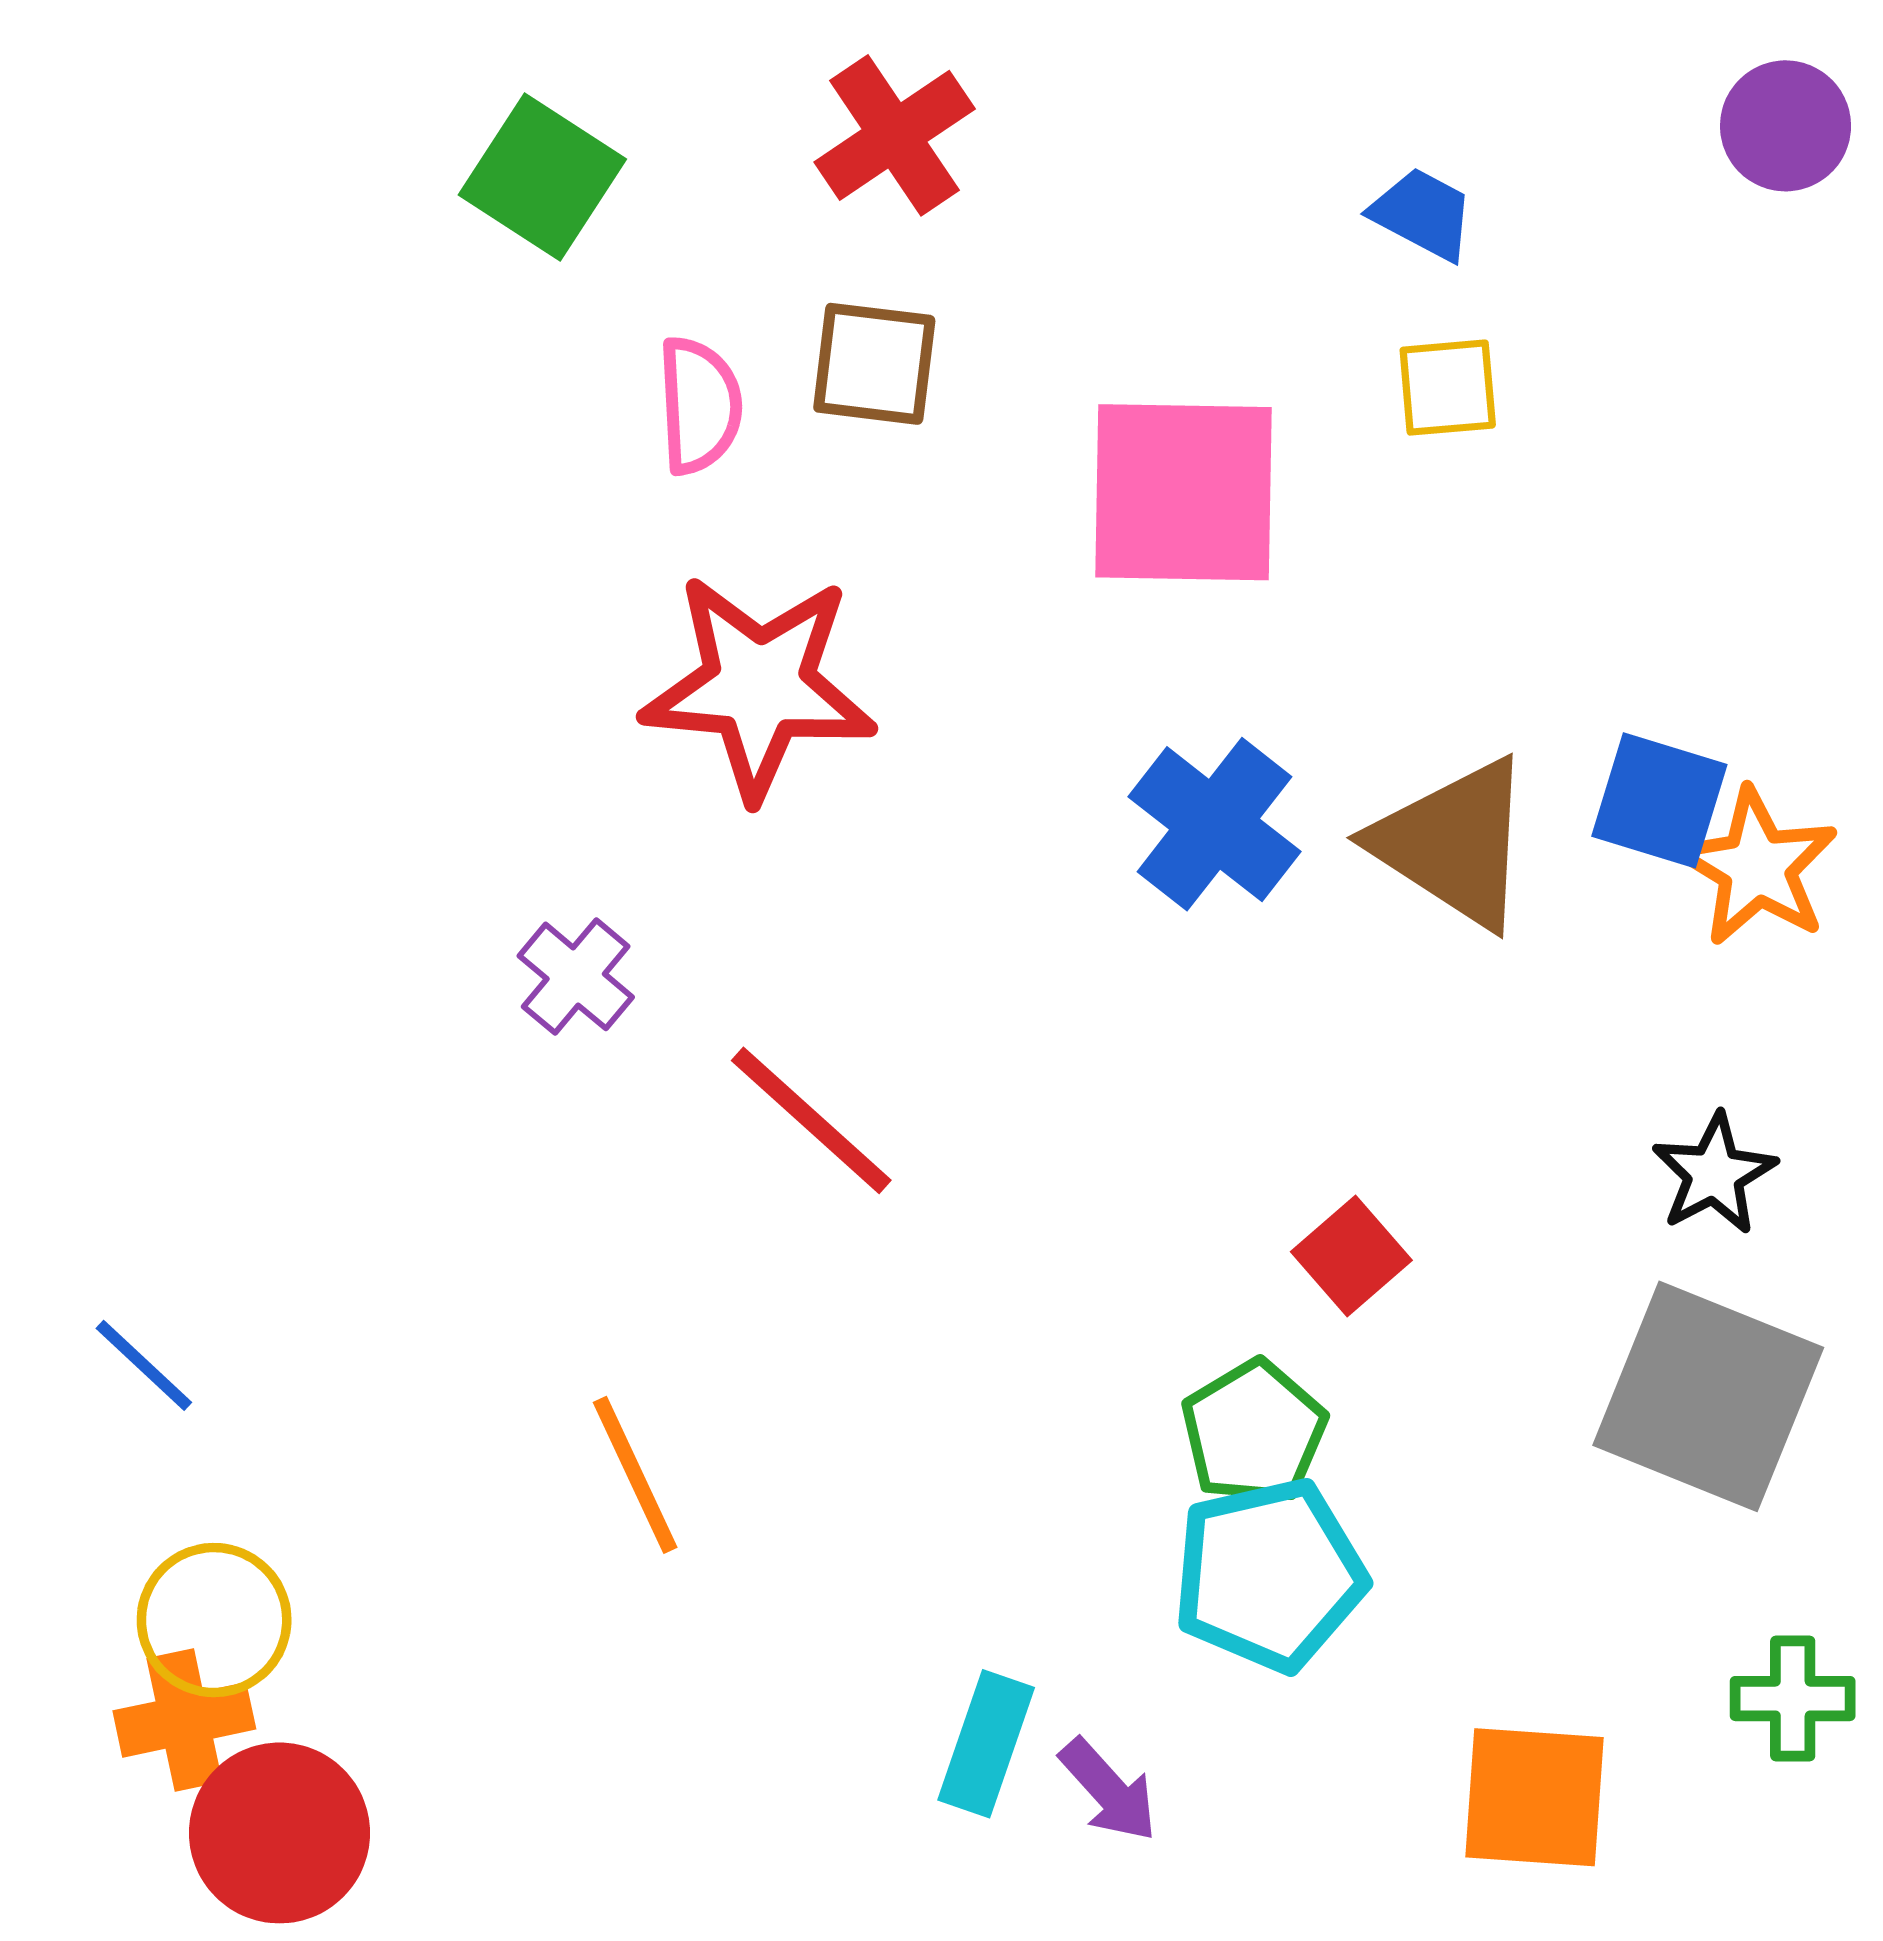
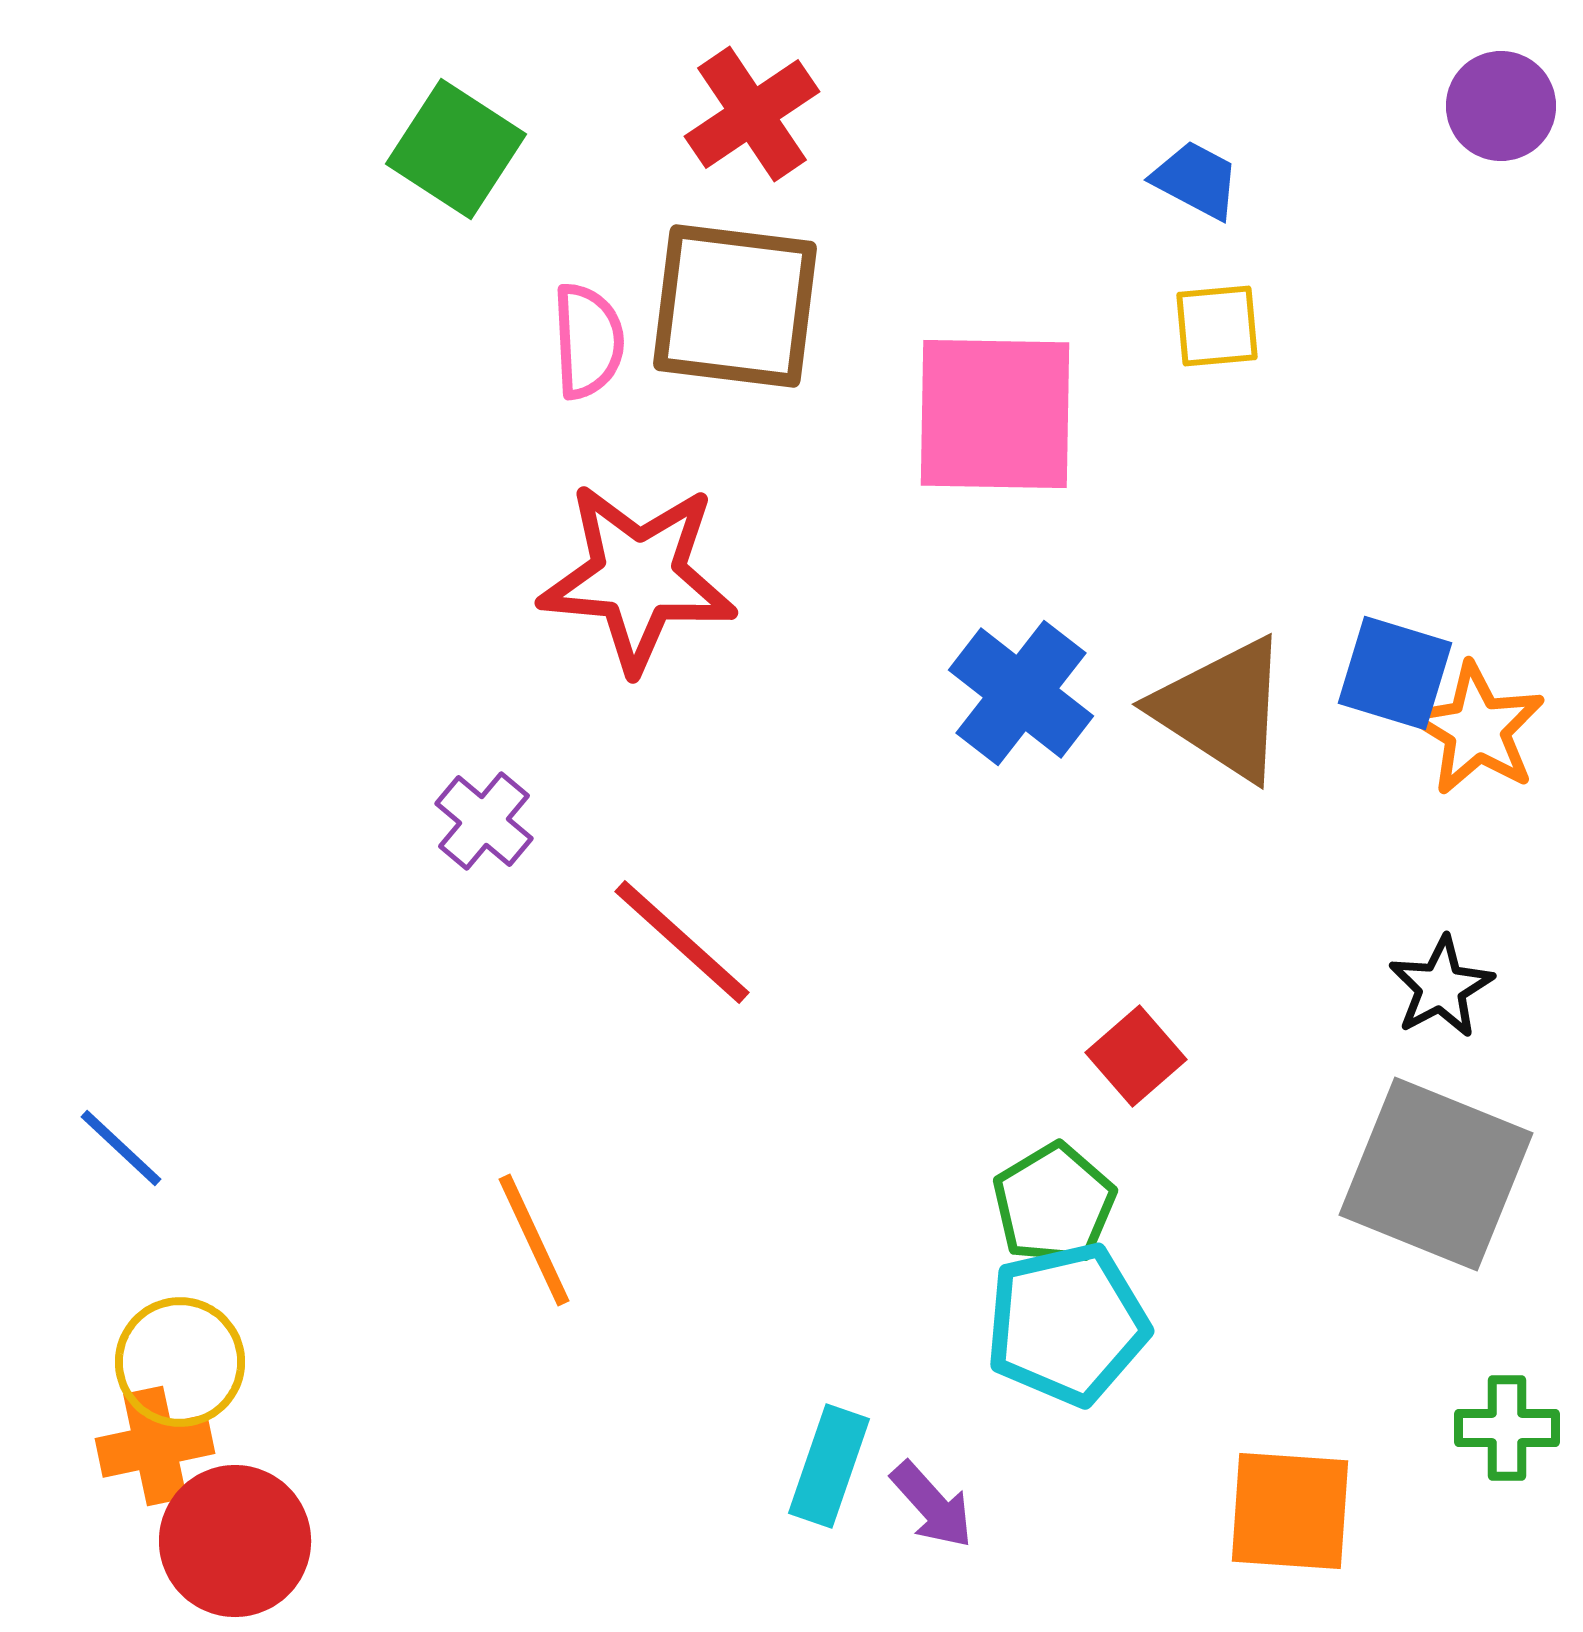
brown square: (874, 364) -> (735, 306), size x1.6

